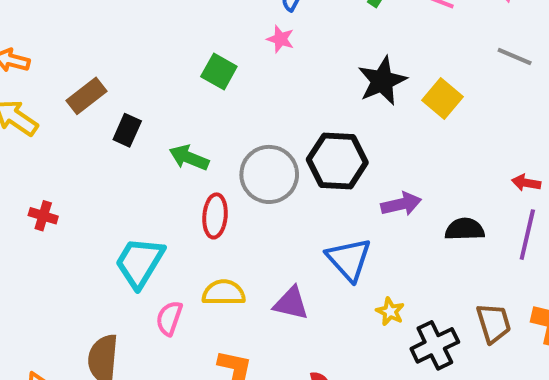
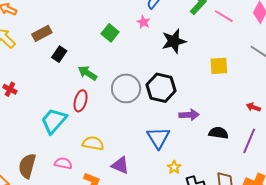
black star: (382, 81) -> (174, 41), moved
yellow square: (442, 98) -> (219, 66), turned 36
red arrow: (526, 183) -> (253, 107), moved
red ellipse: (215, 216) -> (81, 101), moved
purple triangle: (291, 303) -> (120, 165), moved
pink semicircle: (169, 318) -> (63, 163), moved, turned 72

